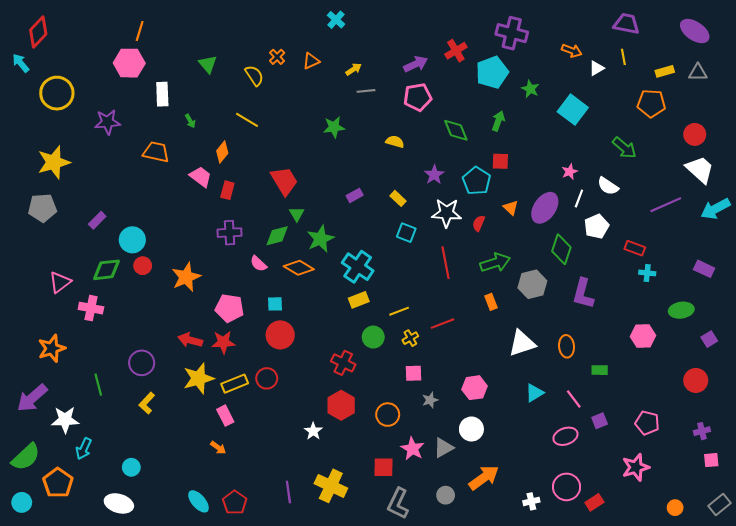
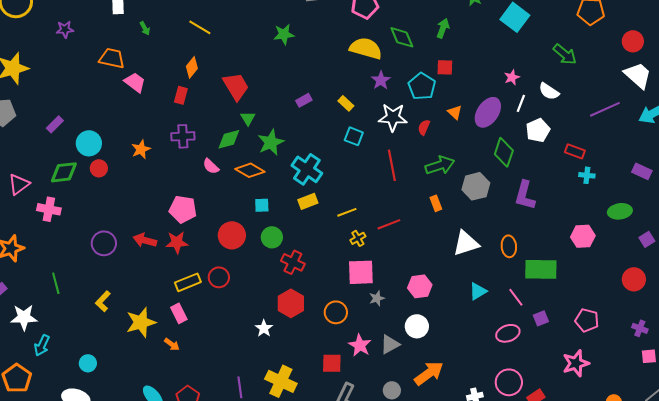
purple star: (108, 122) -> (65, 29), size x0.7
yellow semicircle: (395, 142) -> (366, 48), moved, size x1.8
orange diamond: (222, 152) -> (192, 67), moved
pink trapezoid: (201, 177) -> (135, 82), moved
orange star: (186, 277) -> (141, 149), moved, size x0.7
cyan square: (275, 304) -> (262, 205), moved
green circle: (373, 337) -> (272, 237), moved
purple circle: (142, 363) -> (104, 243), moved
green rectangle: (600, 370) -> (541, 269), size x2.0
pink square: (414, 373) -> (361, 272), size x1.6
yellow star: (198, 378) -> (141, 322), moved
purple cross: (702, 431) -> (640, 328), turned 35

